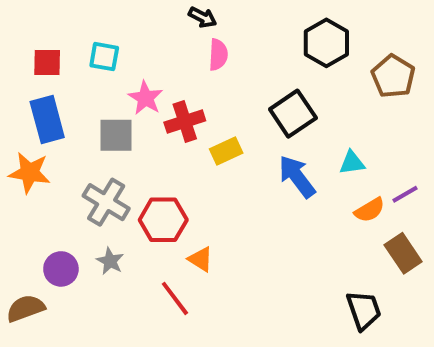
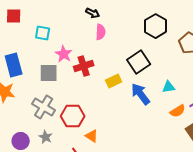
red square: (47, 63) -> (14, 16), moved
yellow rectangle: (226, 151) -> (114, 81), moved

